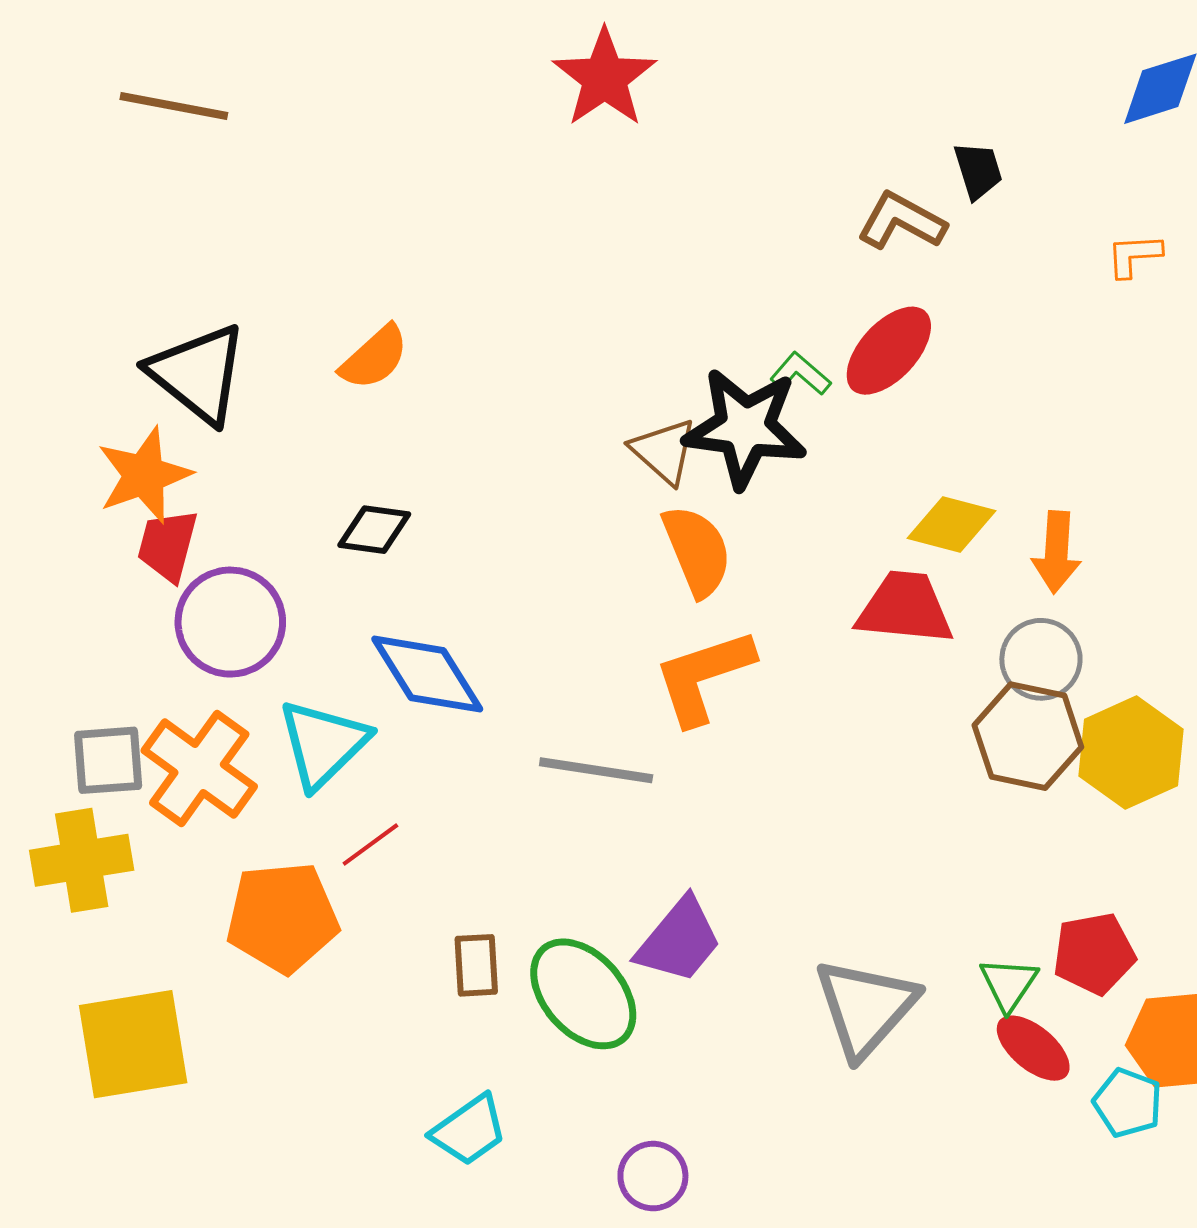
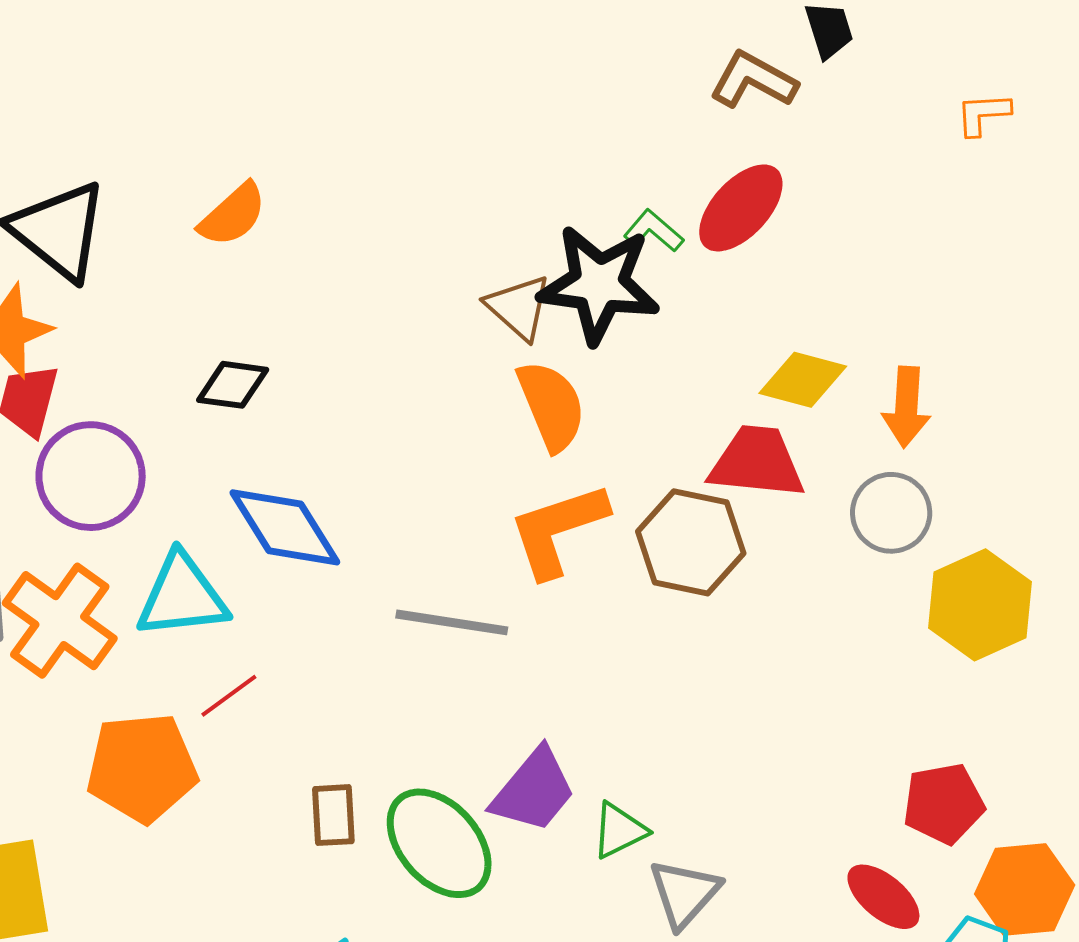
brown hexagon: (1028, 736) -> (691, 542), moved
cyan triangle: (323, 744) -> (182, 596), turned 38
green triangle: (1009, 984) -> (619, 831), moved, turned 30
gray triangle: (866, 1008) -> (684, 893), moved, size x0.7

